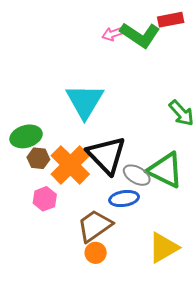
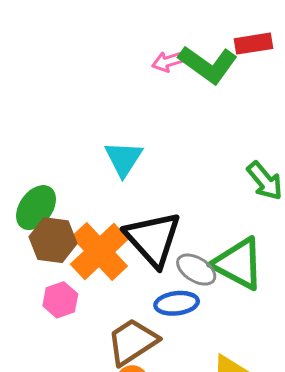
cyan triangle: (85, 101) -> (124, 159), size x0.7
green ellipse: (26, 136) -> (36, 208), turned -40
brown hexagon: (38, 158) -> (53, 240), size x1.4

